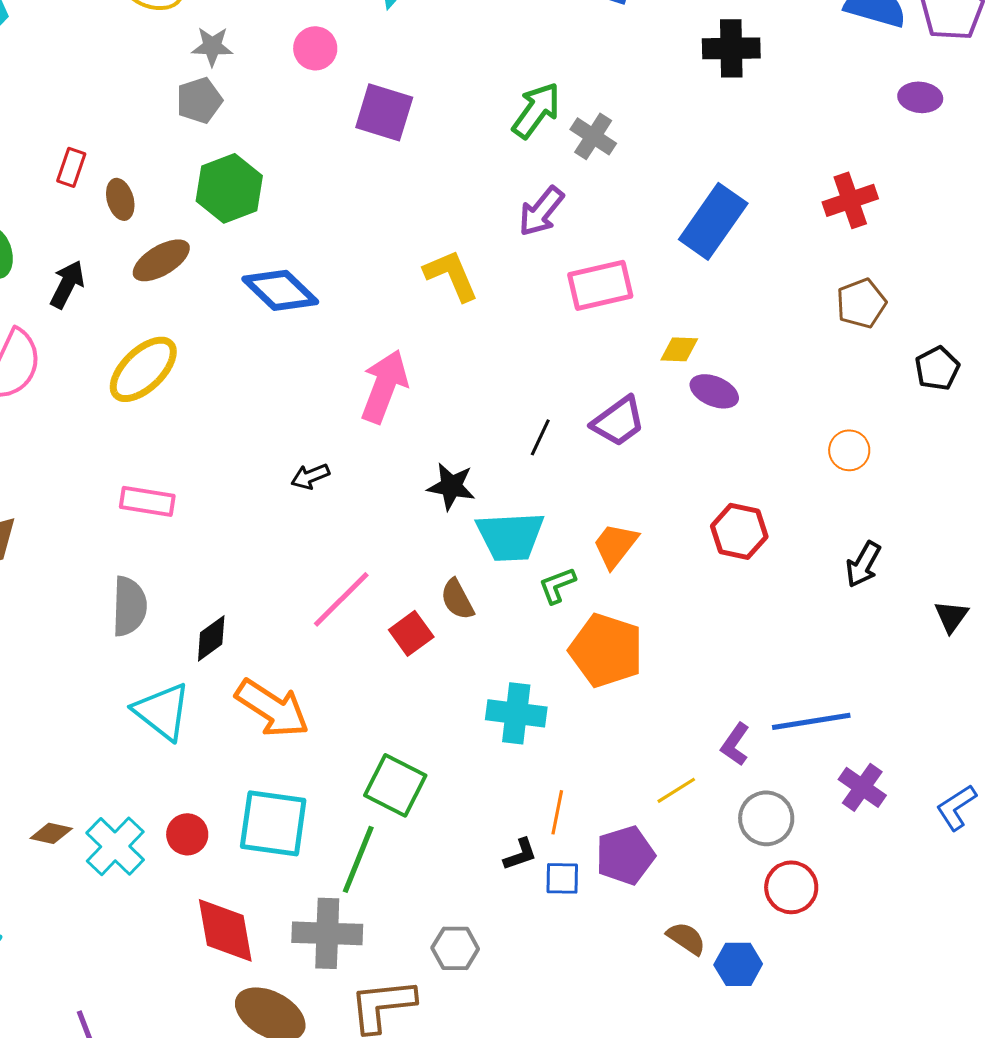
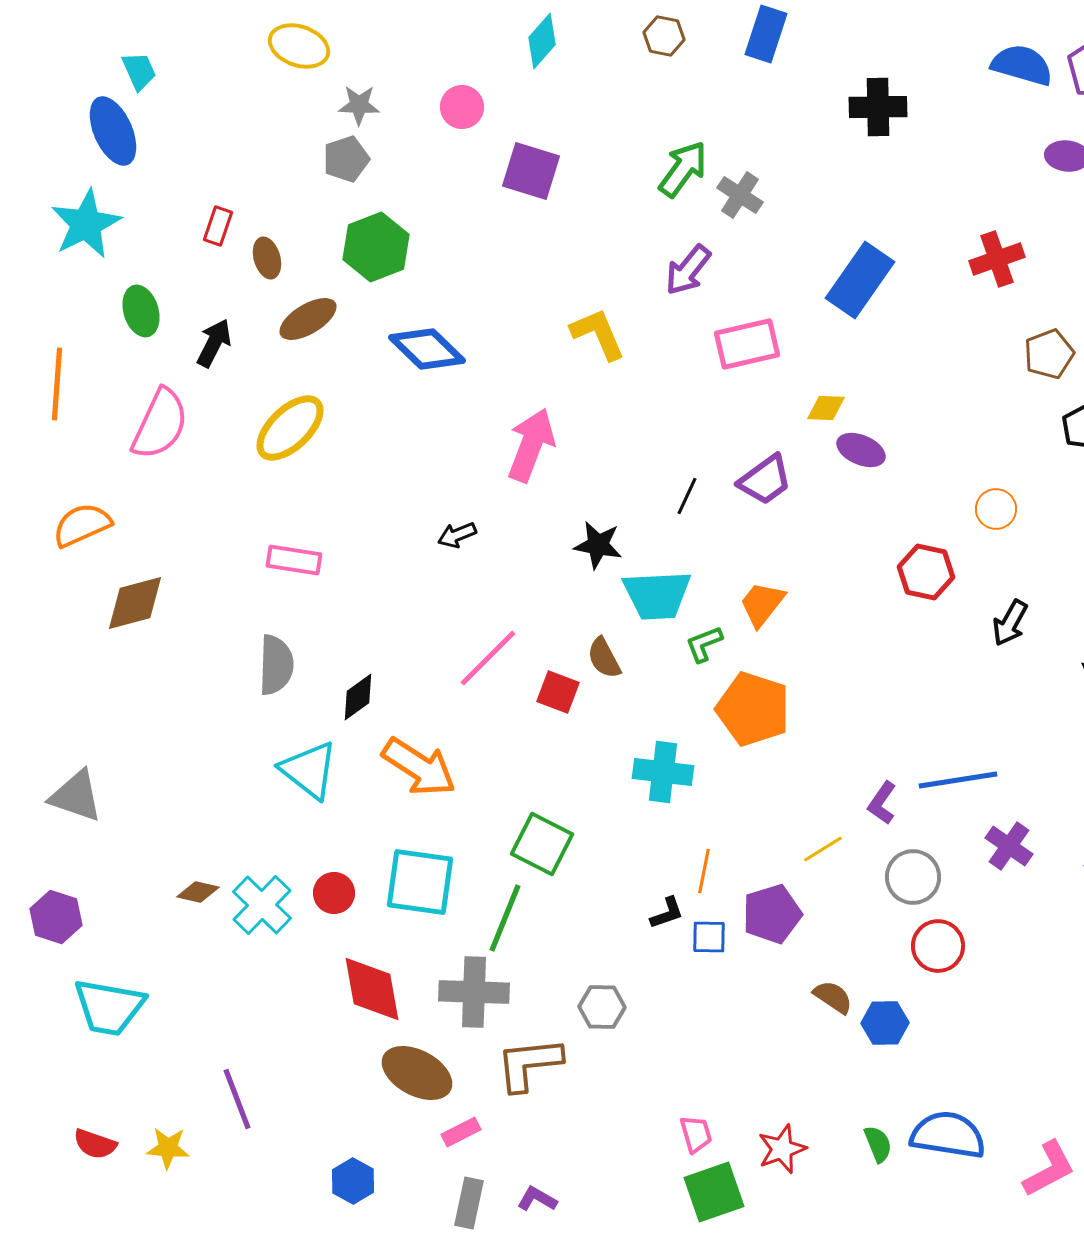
brown pentagon: (861, 303) -> (1049, 354), moved
red hexagon: (739, 531) -> (926, 572), moved
red square: (411, 633) -> (558, 692), turned -33

